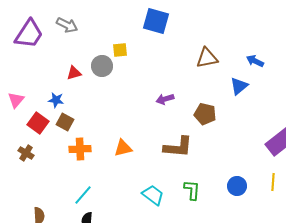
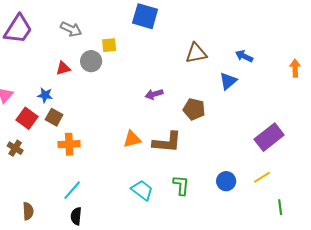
gray arrow: (67, 25) -> (71, 29), moved
orange triangle: (123, 148) -> (132, 139), moved
yellow line: (273, 182) -> (262, 177), turned 54

